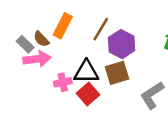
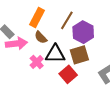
brown semicircle: (41, 39) -> (41, 37), moved
pink cross: (63, 82) -> (37, 62), turned -32
red square: (88, 94) -> (68, 74), moved

